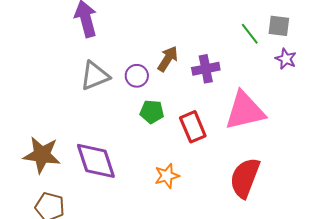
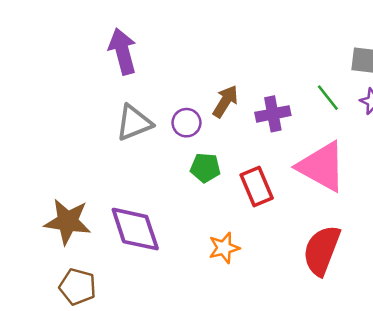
green line: (250, 34) -> (328, 98), moved
pink triangle: (245, 111) -> (322, 166), turned 42

